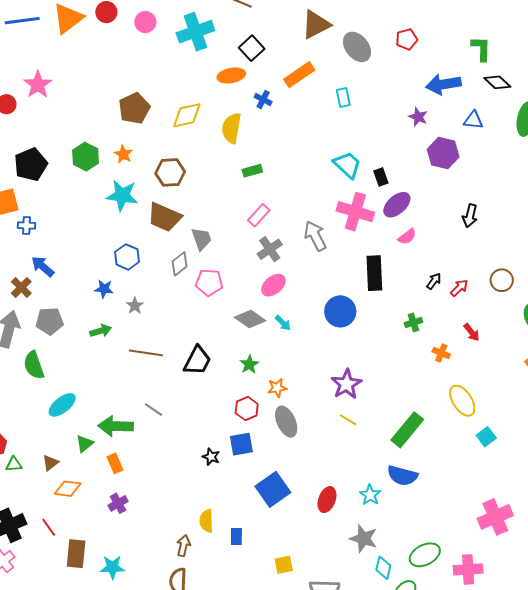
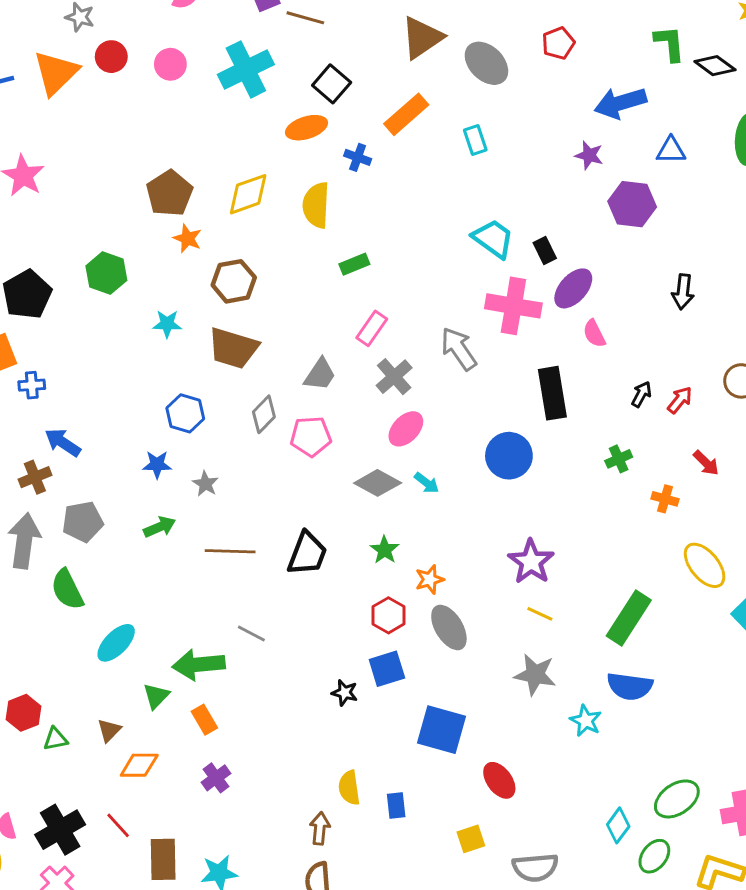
black diamond: (497, 82) -> (715, 66), moved
orange star: (123, 154) -> (187, 238), moved
cyan star: (122, 196) -> (167, 324), size x0.6
pink semicircle: (407, 237) -> (594, 334), turned 108
gray trapezoid: (202, 239) -> (320, 374), moved, turned 60
brown cross: (21, 287) -> (35, 477), turned 30
blue square: (273, 489) -> (441, 730), turned -32
red ellipse: (327, 500) -> (499, 780), moved, turned -50
gray star: (364, 538) -> (535, 675), moved
cyan diamond: (383, 568) -> (618, 825), turned 30

